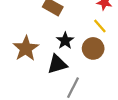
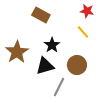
brown circle: (93, 48) -> (77, 65), moved

